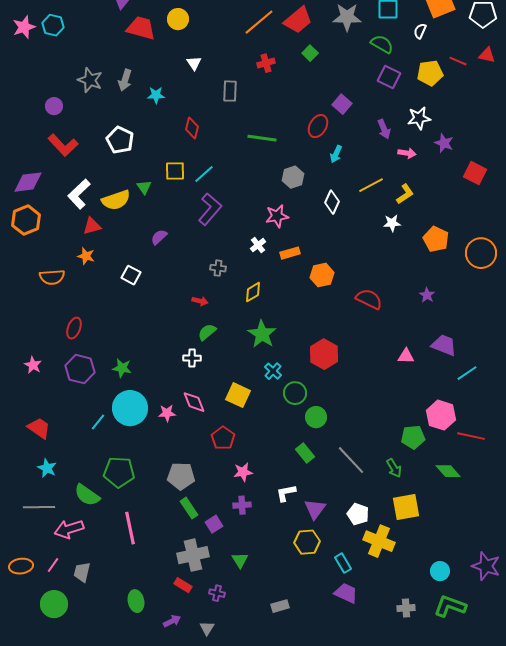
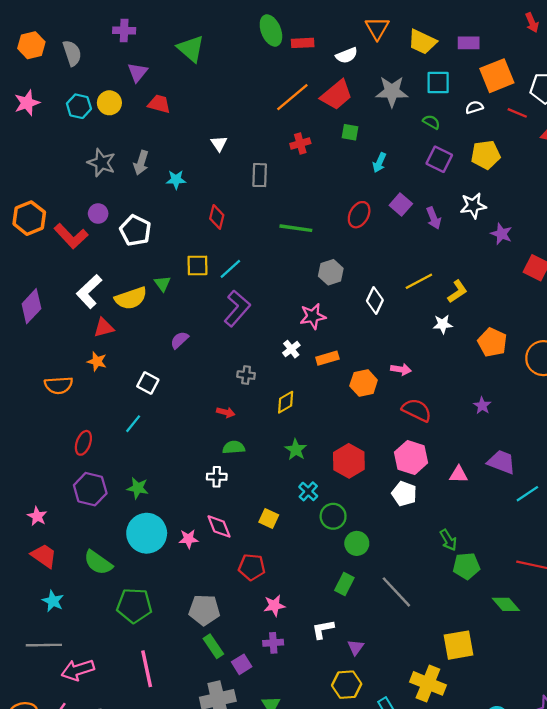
yellow circle: (178, 19) -> (109, 103), moved
cyan hexagon: (53, 25) -> (79, 106), moved
red trapezoid: (141, 28) -> (159, 104), size x0.7
white semicircle: (420, 31) -> (474, 107), turned 49
green semicircle: (382, 44) -> (431, 122), size x0.7
green square: (310, 53) -> (350, 132), turned -35
red line: (458, 61) -> (517, 113), moved
purple square: (342, 104) -> (401, 204), moved
purple circle: (54, 106) -> (98, 214), moved
pink arrow: (407, 153) -> (401, 369), moved
cyan arrow: (336, 154) -> (379, 163), moved
purple diamond: (28, 182) -> (31, 306), moved, turned -40
orange hexagon: (26, 220) -> (29, 218), moved
green semicircle: (207, 332) -> (234, 447), turned 36
green star: (262, 334) -> (296, 450), size x0.7
red hexagon: (324, 354) -> (349, 461), moved
pink star: (33, 365) -> (37, 516), moved
yellow square: (238, 395) -> (269, 519), size x0.7
pink hexagon: (441, 415) -> (411, 458), moved
cyan line: (98, 422) -> (133, 424), moved
red pentagon: (223, 438) -> (252, 567), turned -30
green rectangle: (305, 453) -> (344, 584), turned 66
green arrow: (394, 468) -> (448, 540), moved
green semicircle: (87, 495) -> (98, 563), moved
purple triangle: (315, 509) -> (356, 647), size x0.7
white pentagon: (358, 514) -> (404, 494), moved

